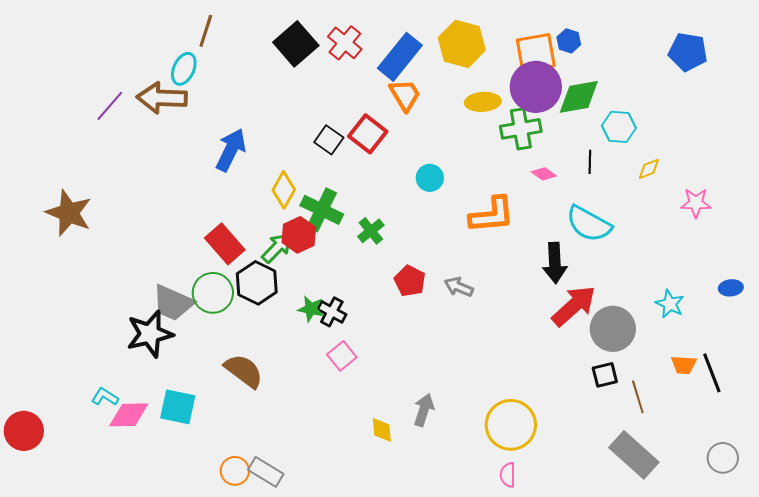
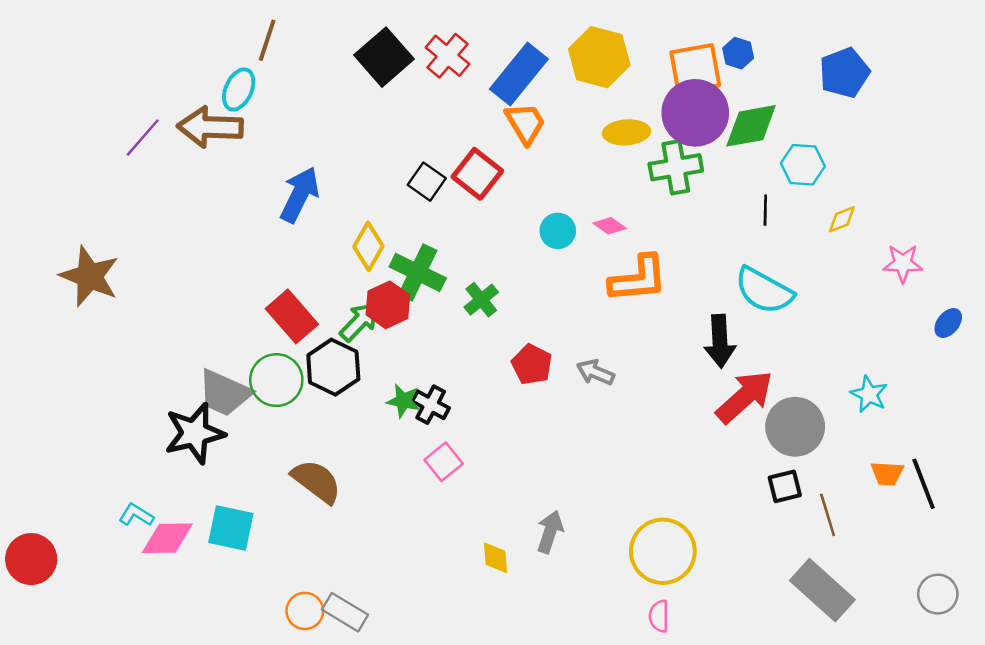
blue pentagon: (688, 52) -> (844, 73), moved, turned -30
pink diamond: (544, 174) -> (610, 226), moved
blue ellipse: (731, 288) -> (948, 323), moved, turned -45

